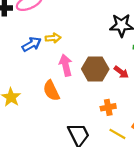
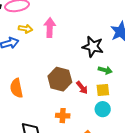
yellow arrow: (53, 38) -> (25, 29), moved
pink arrow: (66, 65) -> (50, 28), moved

